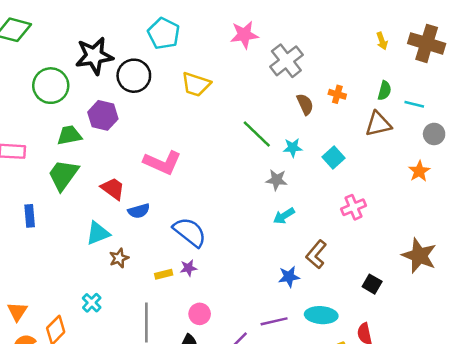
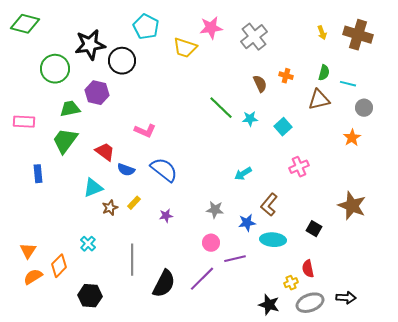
gray cross: (286, 61) -> (254, 37), moved
yellow trapezoid: (196, 84) -> (185, 48), moved
pink L-shape: (162, 163) -> (145, 131), size x0.7
gray star: (277, 180) -> (215, 210), moved
blue semicircle: (139, 211) -> (126, 170), turned 36
blue semicircle: (190, 232) -> (164, 170), moved
yellow rectangle: (164, 274) -> (134, 203), moved, turned -32
pink circle: (200, 314) -> (211, 243), moved
cyan ellipse: (321, 315) -> (273, 240), moved

